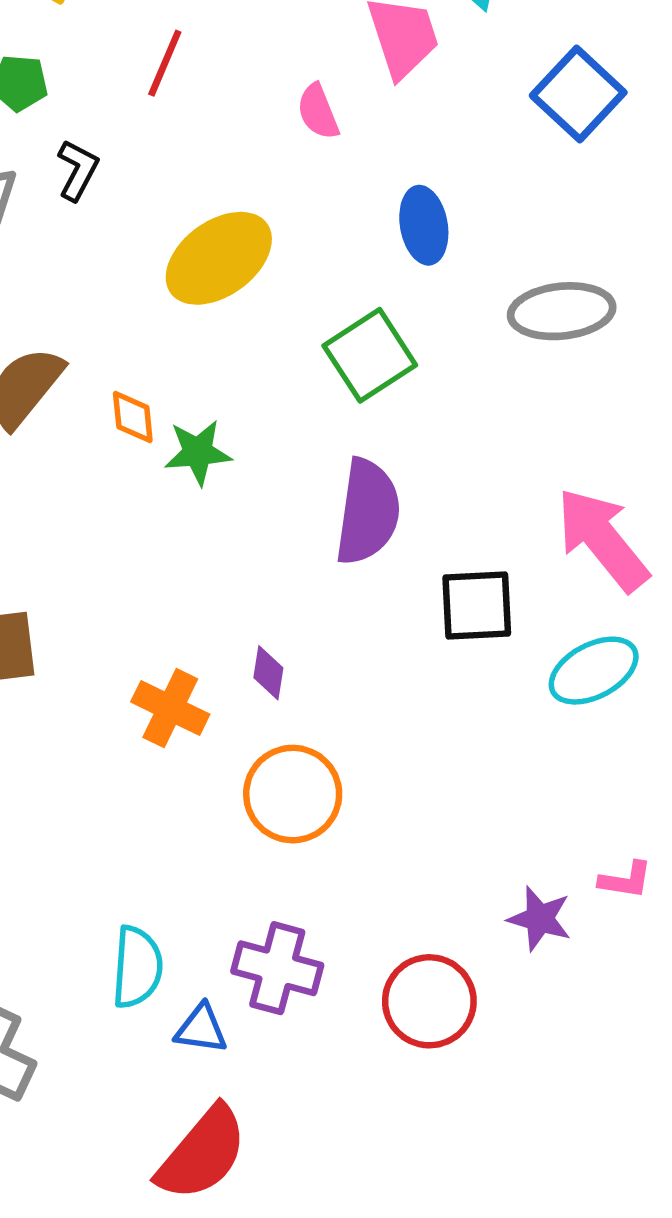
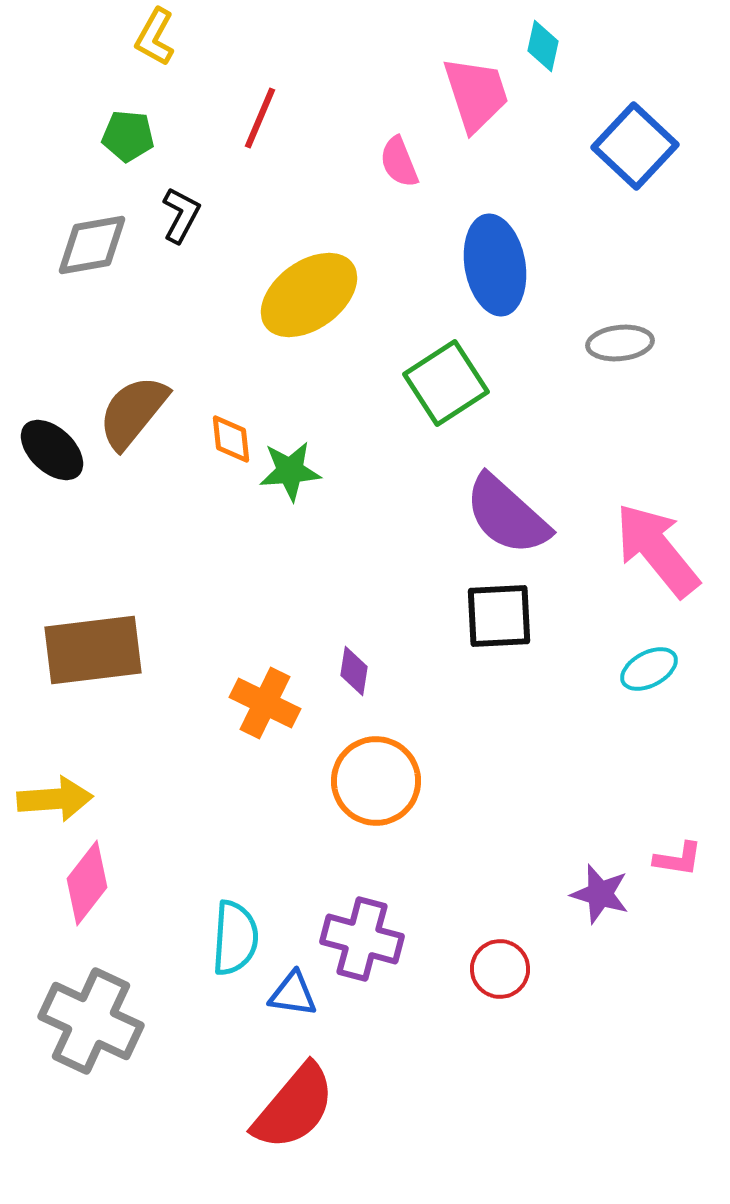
blue ellipse: (424, 225) -> (495, 265), size x1.4
gray ellipse: (562, 311) -> (620, 343), size x0.7
purple semicircle: (368, 512) -> (507, 515), moved, turned 124
black square: (477, 606) -> (499, 616), moved
cyan ellipse: (594, 671) -> (649, 669), size x0.7
red circle: (429, 1001) -> (500, 969), size x0.7

